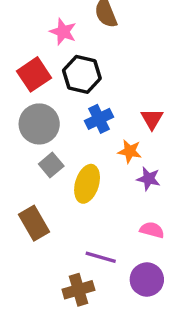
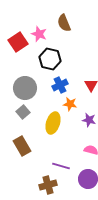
red square: (34, 74) -> (18, 42), moved
orange star: (130, 151) -> (70, 104), moved
gray square: (51, 165) -> (23, 112), moved

